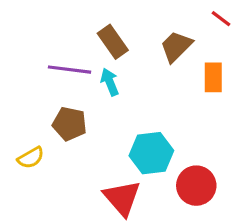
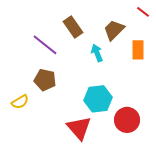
purple line: (69, 70) -> (45, 45), turned 32
cyan arrow: (110, 82) -> (97, 53), moved

